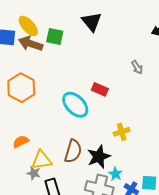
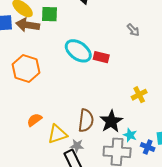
cyan ellipse: (75, 105) -> (78, 51), moved
yellow cross: (122, 132) -> (139, 95), moved
gray star: (34, 173) -> (77, 146), moved

